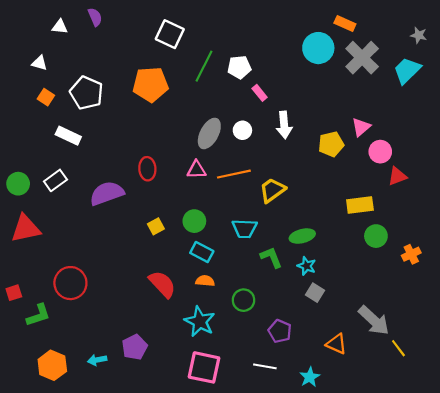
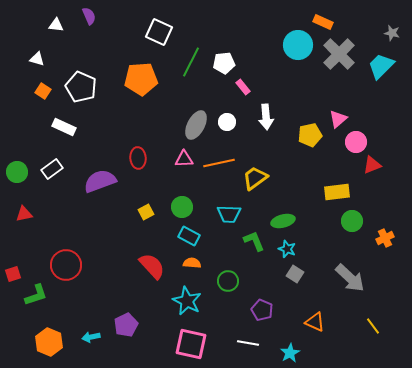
red triangle: (26, 229) -> (24, 214), size x0.6
gray arrow: (374, 320) -> (350, 278), moved

